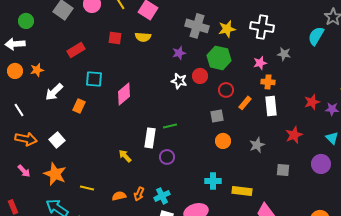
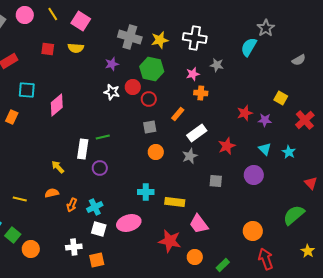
red circle: (226, 90) -> (149, 99), moved
white rectangle: (271, 106) -> (197, 133), moved, turned 60
orange semicircle: (119, 196) -> (52, 193), moved

